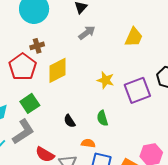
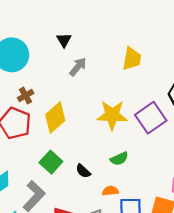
yellow star: (106, 80) -> (112, 115), size x1.5
green square: (30, 103) -> (51, 162), moved
green semicircle: (102, 118) -> (119, 159), turned -84

